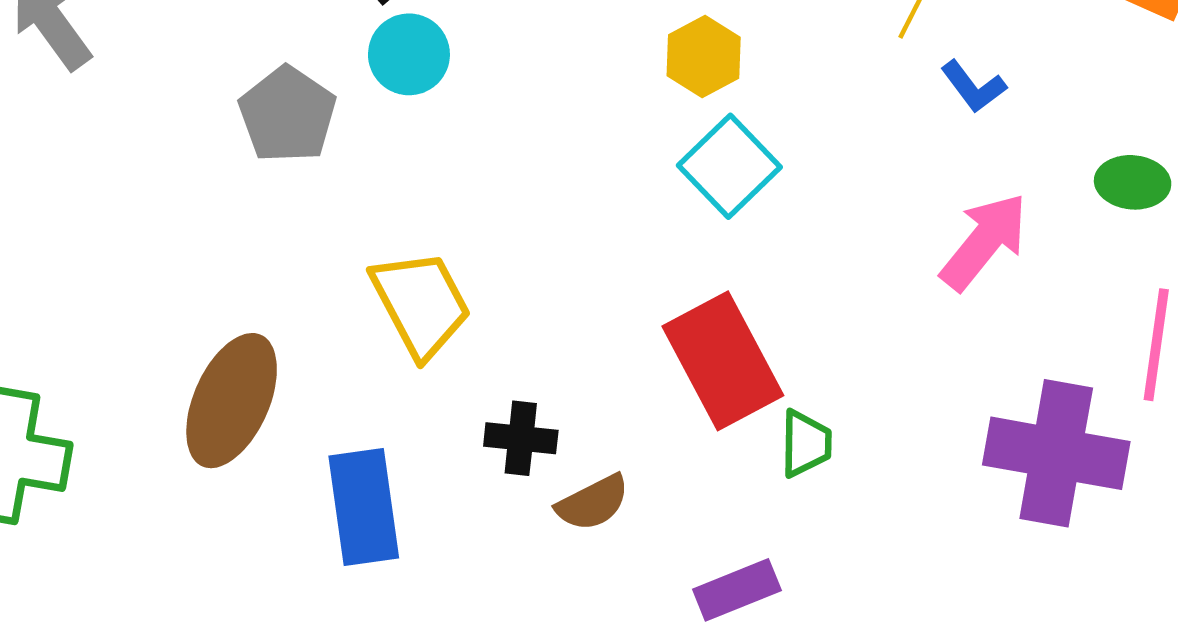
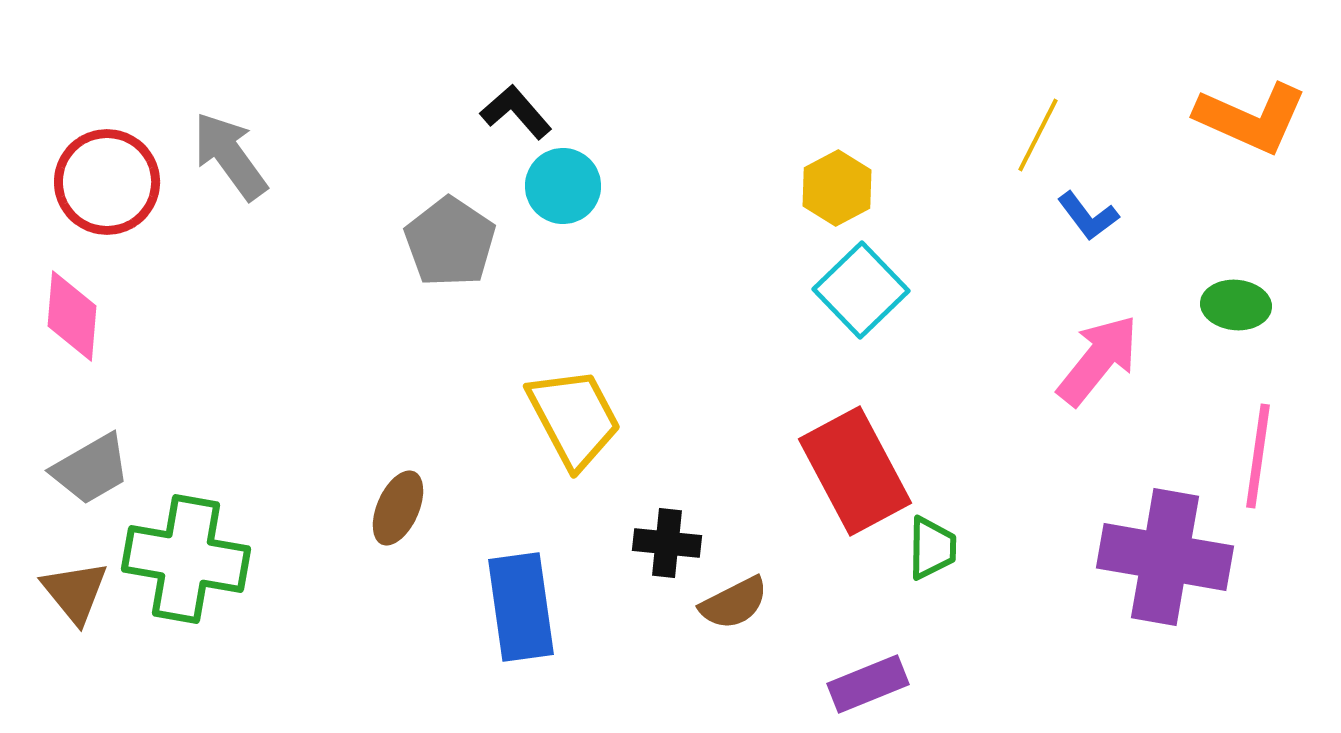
brown ellipse: (232, 401) -> (398, 508), size x0.6

